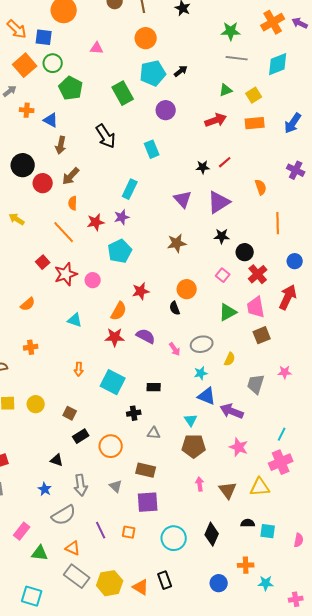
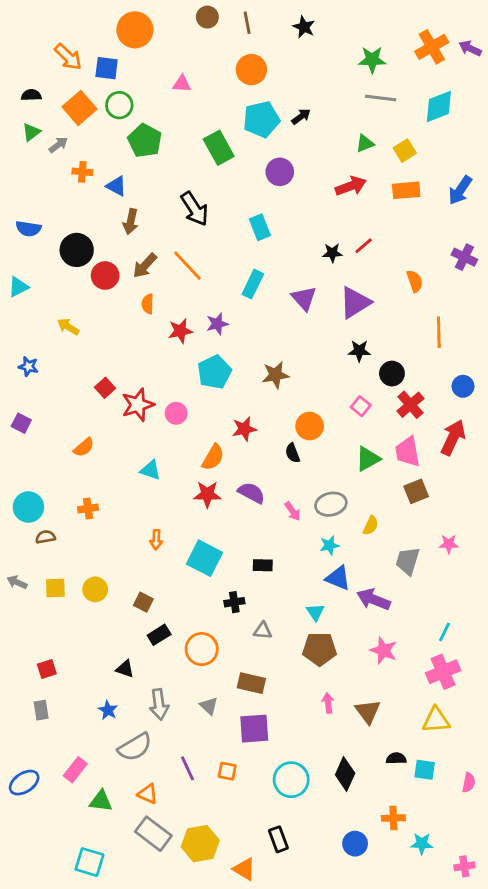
cyan rectangle: (130, 189) -> (253, 284), moved
orange line: (64, 232) -> (187, 266), moved
brown star: (177, 243) -> (276, 375), moved
yellow triangle: (260, 487) -> (436, 720), moved
orange triangle: (141, 587) -> (244, 869), moved

